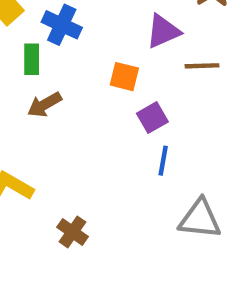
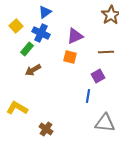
purple triangle: (163, 31) -> (75, 36), moved
green rectangle: (32, 59) -> (27, 49), turned 40
purple square: (152, 118) -> (98, 76), moved

